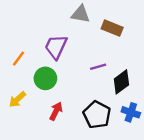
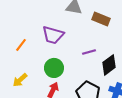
purple trapezoid: (56, 47) -> (53, 35), turned -100
green circle: (45, 78) -> (54, 68), moved

